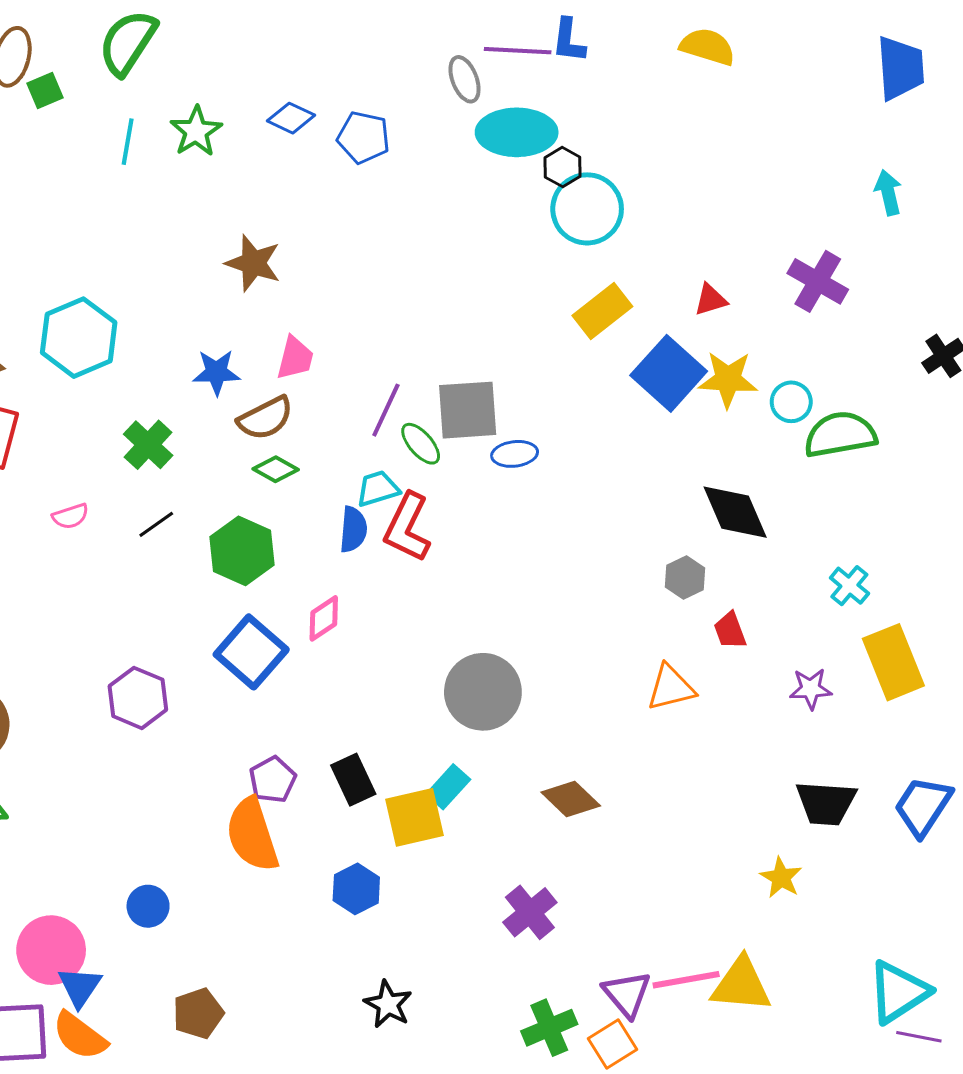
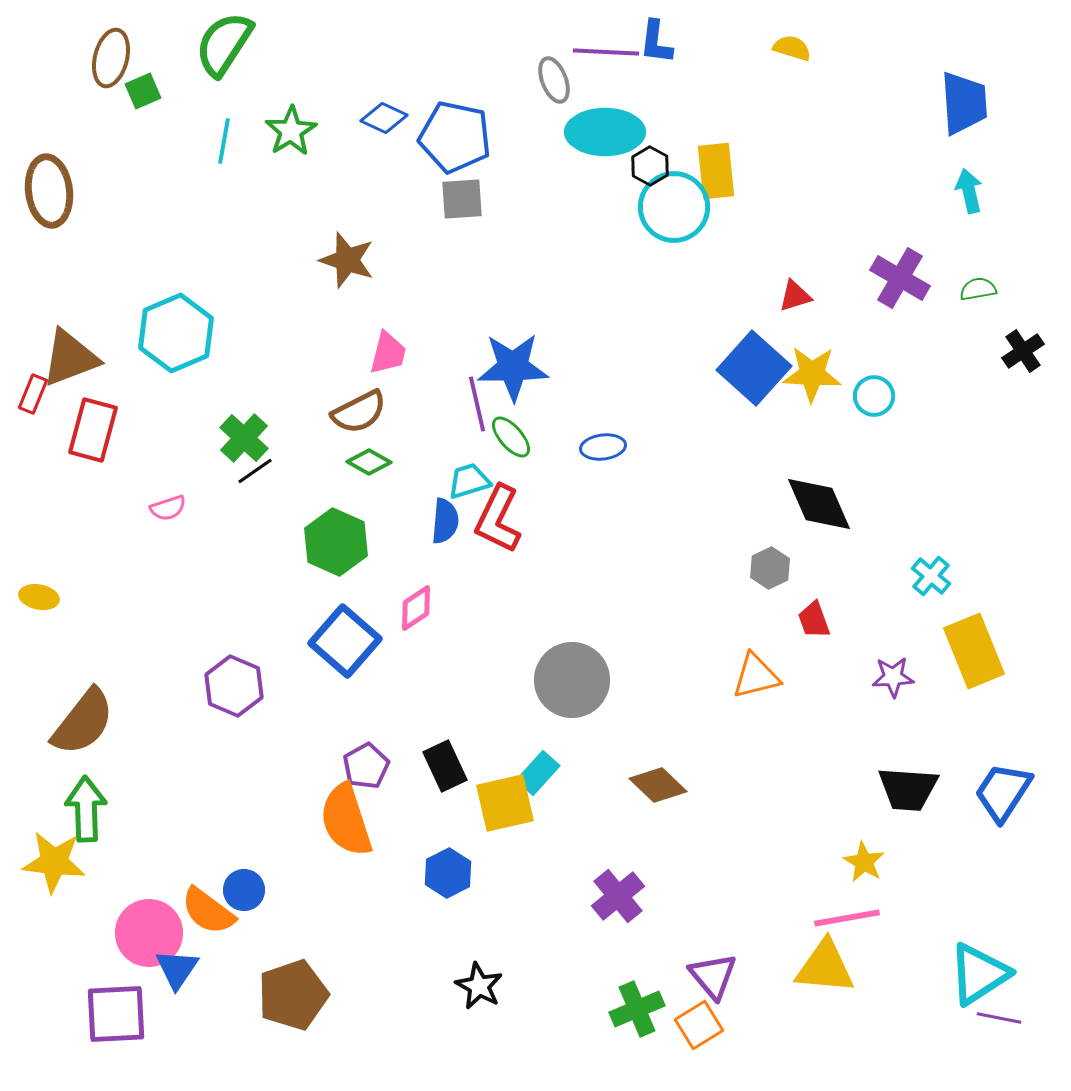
yellow semicircle: (708, 47) -> (792, 48), size x0.7
blue trapezoid: (900, 68) -> (964, 103), moved
blue pentagon: (363, 137) -> (455, 137), size x1.4
yellow rectangle: (602, 311) -> (716, 171), moved, turned -58
blue star: (216, 372) -> (513, 367), moved, size x1.5
purple line: (386, 410) -> (477, 404), turned -38
gray square: (468, 410) -> (462, 199), moved, size x0.7
green semicircle: (840, 435) -> (978, 289), moved, size x0.5
black line: (156, 524) -> (255, 471), moved
pink line: (686, 980) -> (847, 918), moved
brown pentagon: (198, 1013) -> (293, 995), size x1.4
orange semicircle: (80, 1036) -> (208, 911), moved

